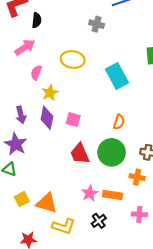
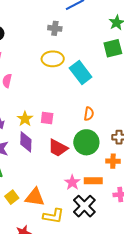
yellow ellipse: (73, 60) -> (53, 59), moved
yellow star: (50, 93) -> (25, 119), moved
purple diamond: (47, 118) -> (26, 142), moved
red trapezoid: (80, 154) -> (58, 148), turned -30
black cross: (99, 221) -> (84, 206), size x1.6

